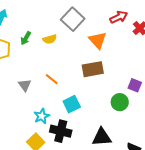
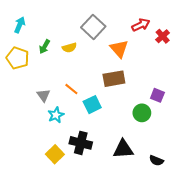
cyan square: (72, 104) -> (92, 105), moved
cyan star: (42, 116) -> (56, 115), moved

